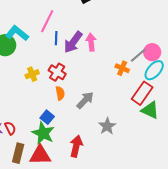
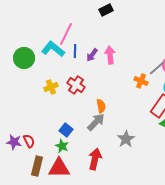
cyan L-shape: (17, 33) -> (53, 49), moved
purple arrow: (73, 42) -> (92, 55), size x0.6
orange semicircle: (60, 93) -> (101, 106), moved
gray arrow: (85, 100) -> (96, 122), moved
green star: (43, 133) -> (62, 146), size x0.6

